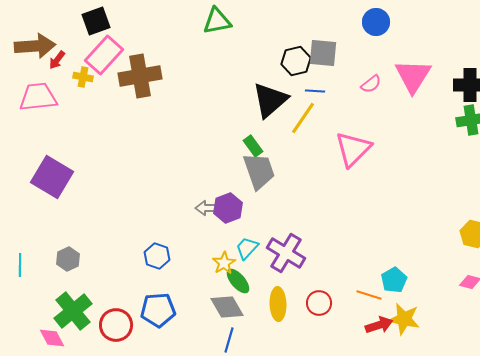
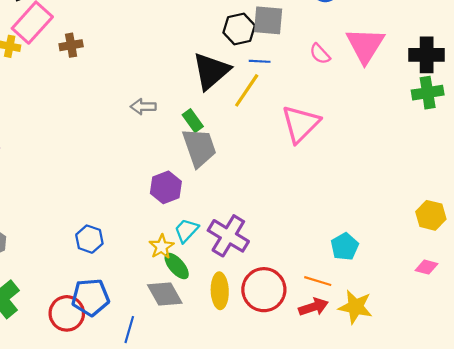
brown cross: (140, 76) -> (71, 45), size x0.5
pink semicircle: (371, 84) -> (320, 54), turned 85
gray arrow: (207, 208) -> (143, 107), moved
cyan pentagon: (394, 280) -> (345, 247), moved
red circle: (319, 303) -> (264, 290), size x1.6
red circle: (116, 325) -> (67, 313), moved
red arrow: (379, 325) -> (313, 307), moved
blue line: (229, 340) -> (129, 330), moved

